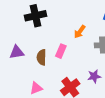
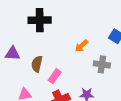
pink rectangle: (61, 51) -> (55, 76), moved

